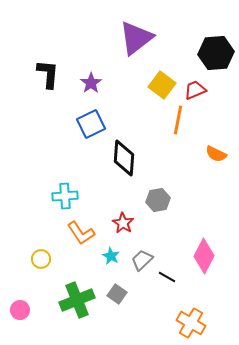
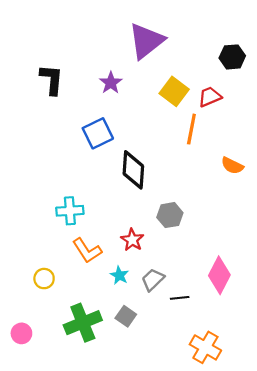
black hexagon: (216, 53) -> (232, 57), size x0.7
purple star: (91, 83) -> (111, 83), moved
black line: (167, 277) -> (180, 298), turned -36

